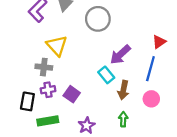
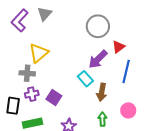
gray circle: (98, 19) -> (98, 26), moved
red triangle: (159, 42) -> (118, 47), moved
yellow triangle: (57, 46) -> (39, 53), turned 35
pink circle: (151, 99) -> (128, 110), moved

